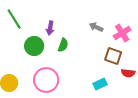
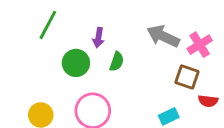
green line: (14, 19) -> (48, 25), turned 60
gray arrow: (96, 27) -> (163, 36), size x1.6

